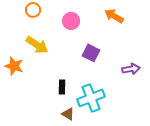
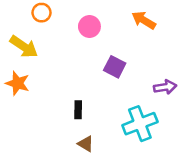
yellow arrow: (37, 45) -> (24, 47), moved
cyan cross: (91, 98) -> (140, 124), moved

